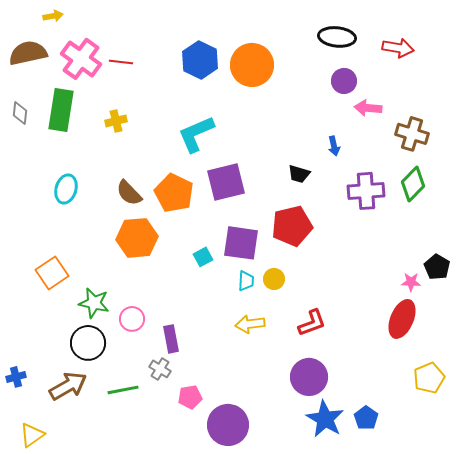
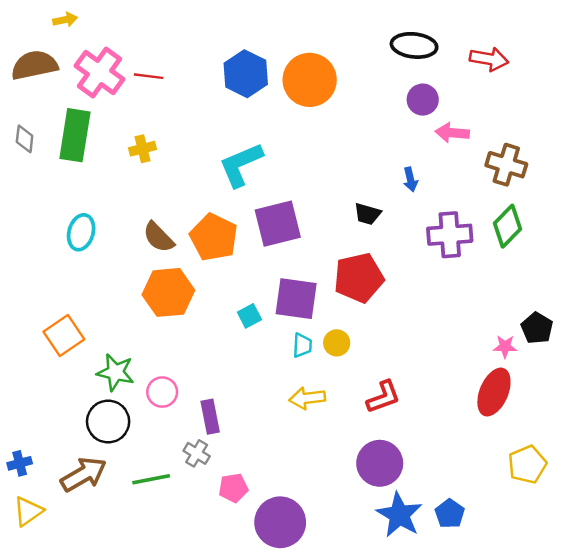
yellow triangle: (32, 435) -> (28, 511), moved

